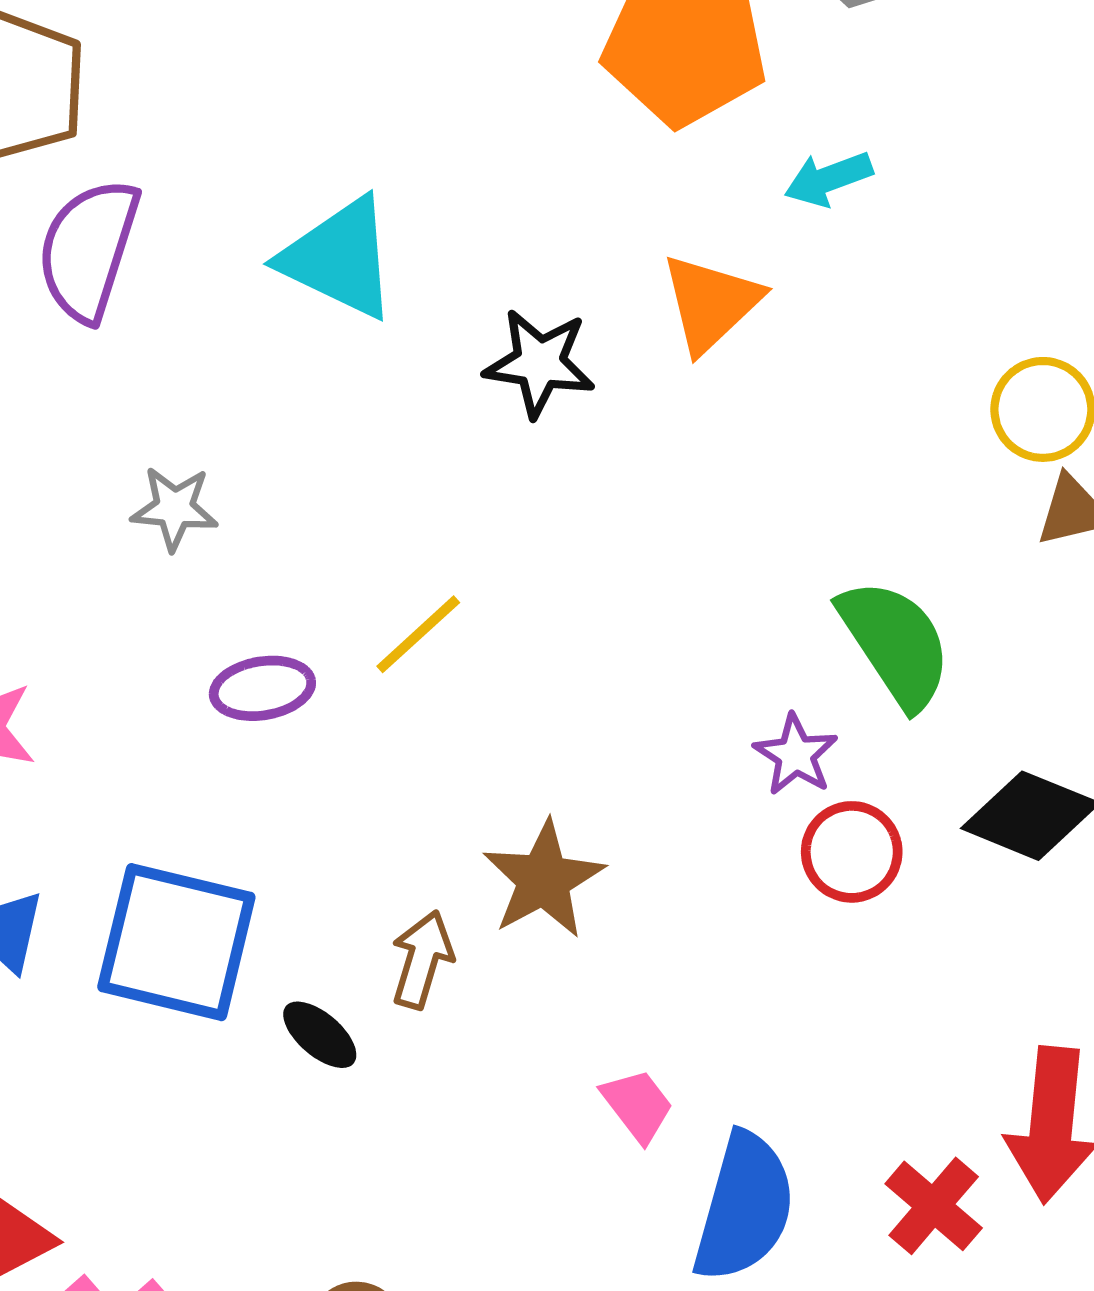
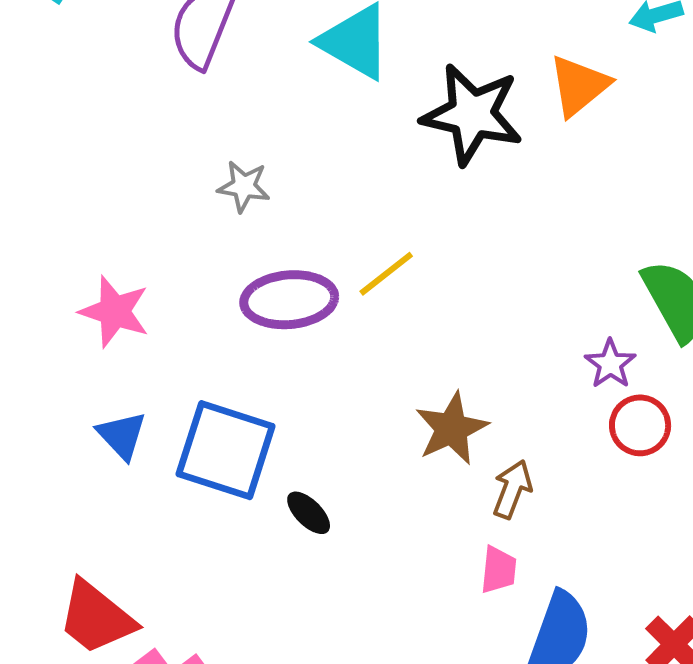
black star: (540, 363) -> (472, 114), size x1.5
purple ellipse: (262, 688) -> (289, 300), size x1.5
brown arrow: (422, 960) -> (512, 489), moved
pink trapezoid: (637, 1105) -> (499, 570), turned 39

